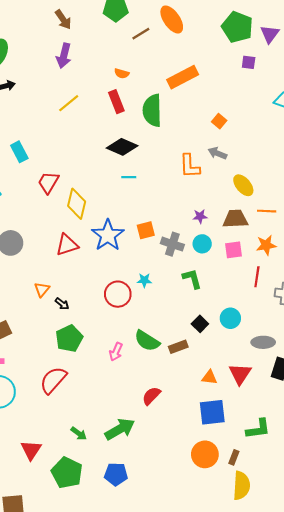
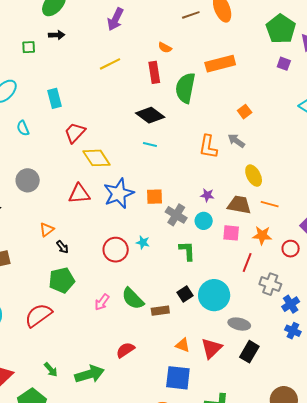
yellow diamond: (77, 204) -> (96, 158), turned -60
cyan circle: (230, 318) -> (214, 295), size x1.6

